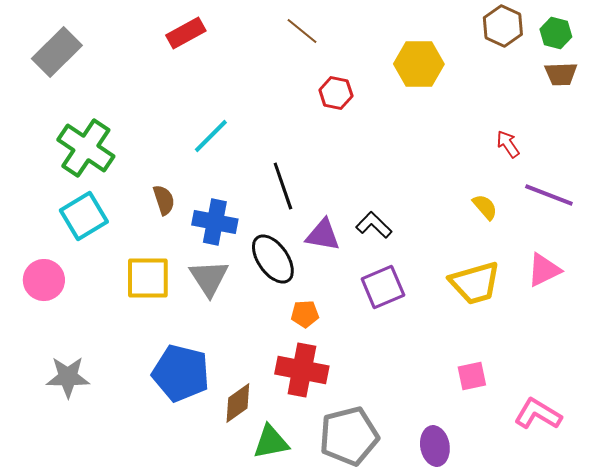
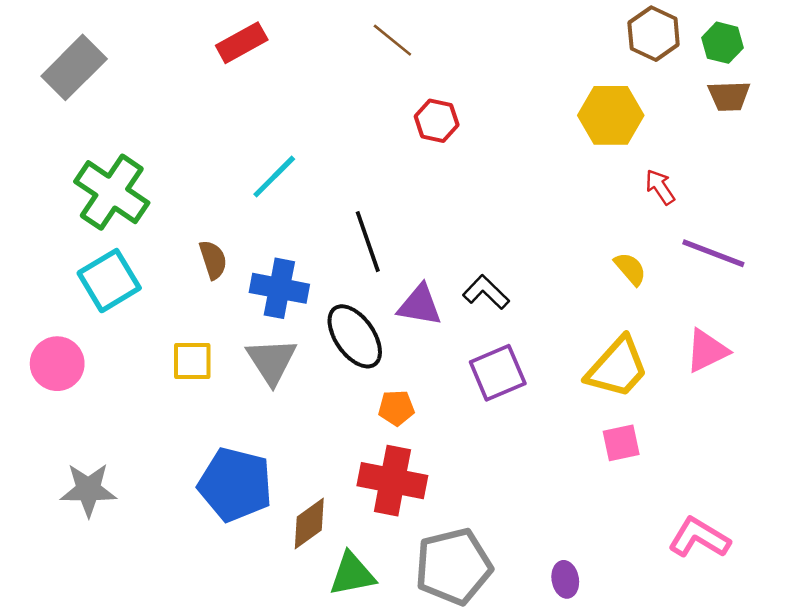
yellow hexagon: (419, 64) -> (611, 115), moved
yellow square: (148, 278) -> (192, 361), size x0.7
yellow trapezoid: (475, 283) -> (617, 368), turned -32
pink square: (472, 376) -> (621, 443), moved
purple ellipse: (435, 446) -> (565, 579), size x0.7

